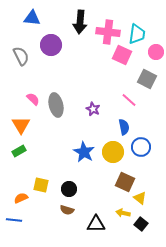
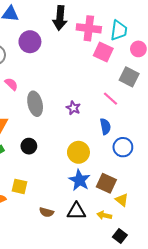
pink semicircle: (33, 99) -> (11, 84), moved
blue star: (84, 152) -> (80, 180), moved
yellow circle: (113, 152) -> (78, 152), moved
black circle: (69, 189) -> (29, 146), moved
black triangle: (96, 224) -> (76, 211), moved
black square: (141, 224) -> (120, 236), moved

